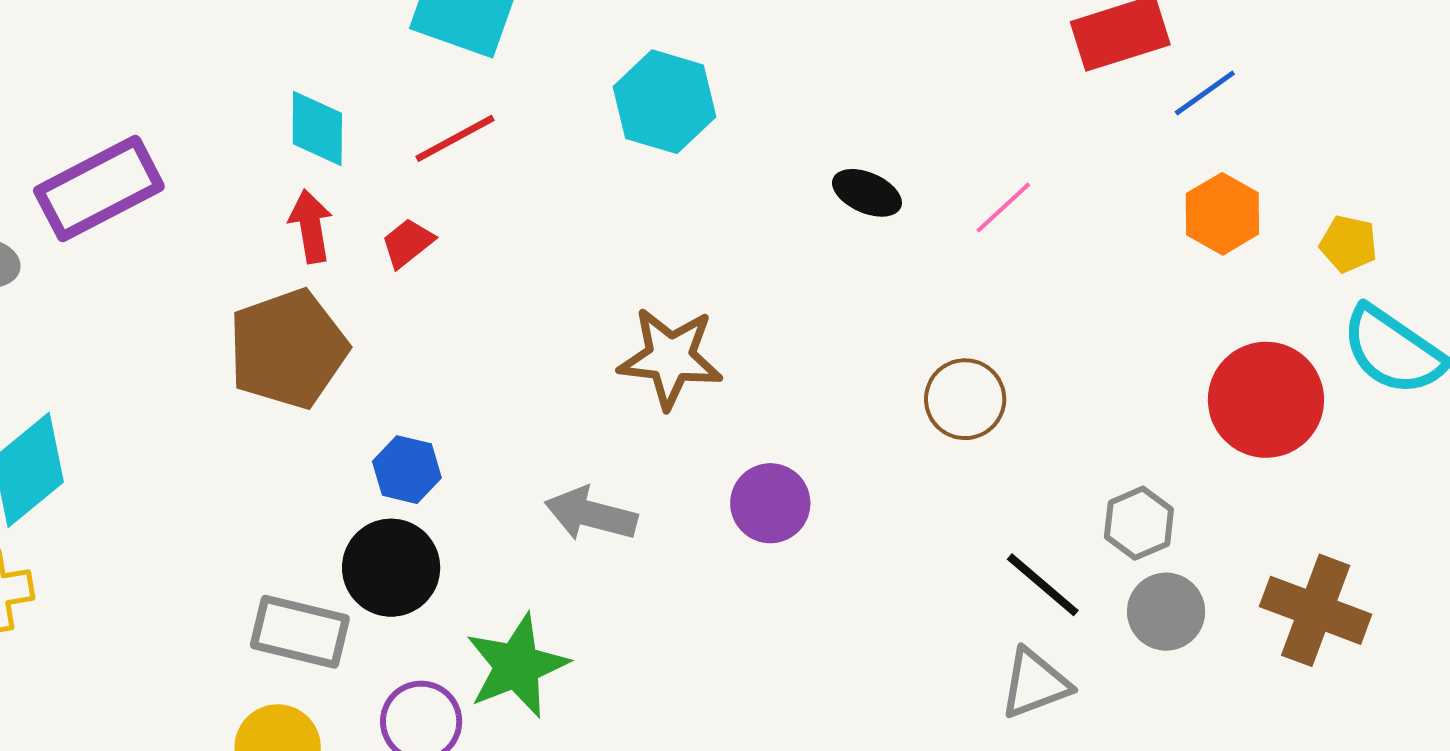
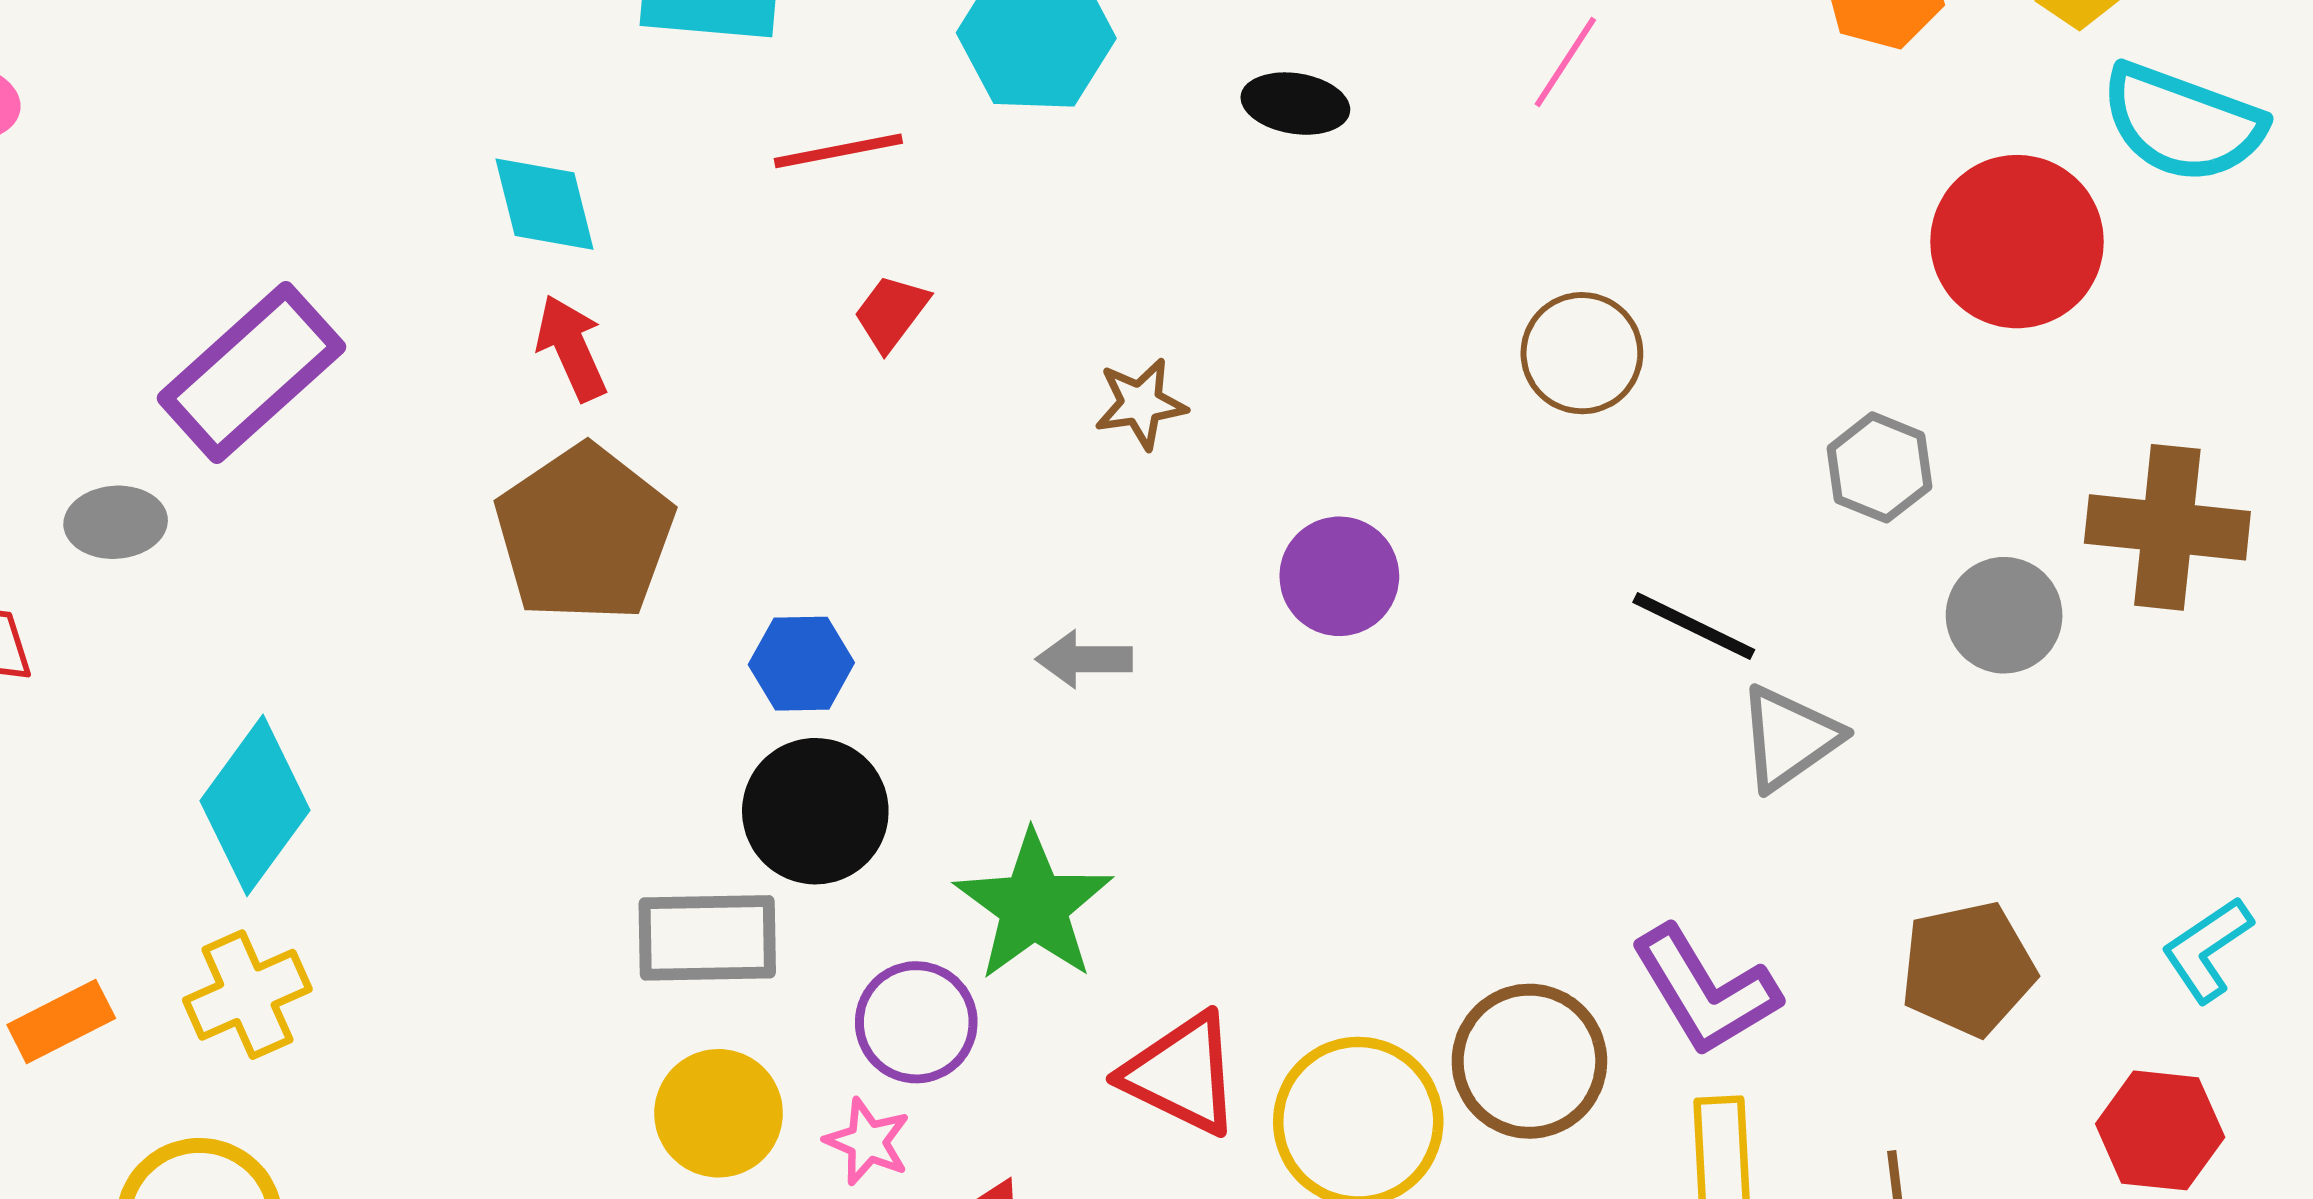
red line: (455, 138) -> (838, 151), moved, turned 32
black ellipse: (867, 193) -> (1295, 104), moved
red trapezoid: (408, 243) -> (891, 313), moved
brown star: (670, 358) -> (1141, 404), size x0.6
gray arrow: (591, 514) -> (1084, 659), size x0.7
black line: (1043, 585) -> (1694, 626), moved
gray circle: (1166, 612) -> (2004, 615), moved

